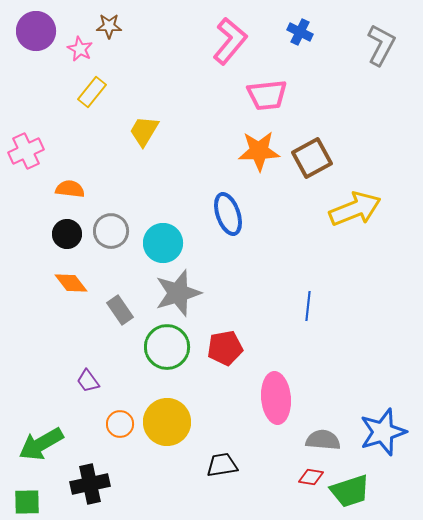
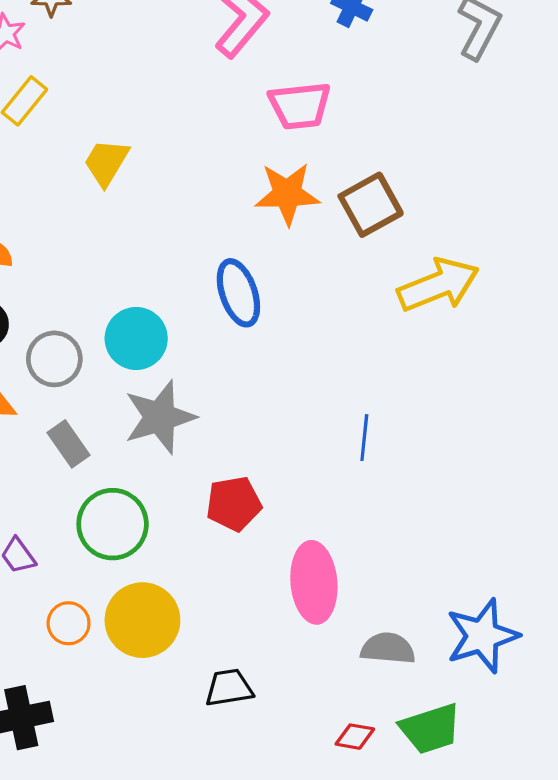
gray circle: (111, 231) -> (54, 359), moved
green circle: (167, 347) -> (113, 524), moved
red diamond: (311, 477) -> (355, 737), moved

